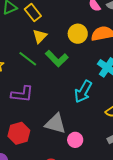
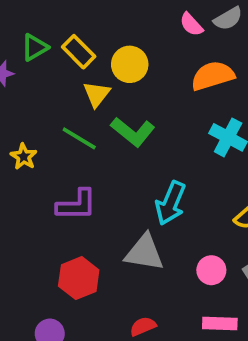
yellow circle: (78, 34) -> (130, 64), moved
cyan arrow: (83, 91) -> (171, 203), moved
pink circle: (75, 140) -> (211, 270), moved

